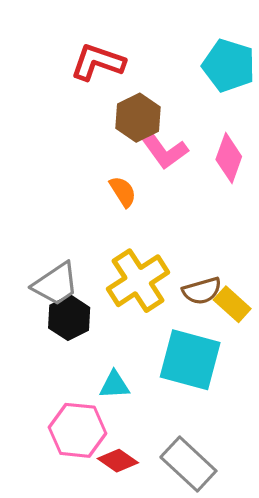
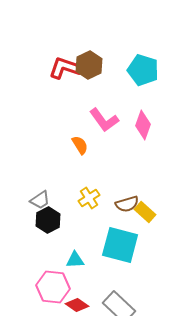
brown hexagon: (138, 118) -> (89, 65), moved
yellow cross: (138, 281) -> (89, 198), size x0.6
gray trapezoid: (56, 284) -> (40, 200), size x0.7

